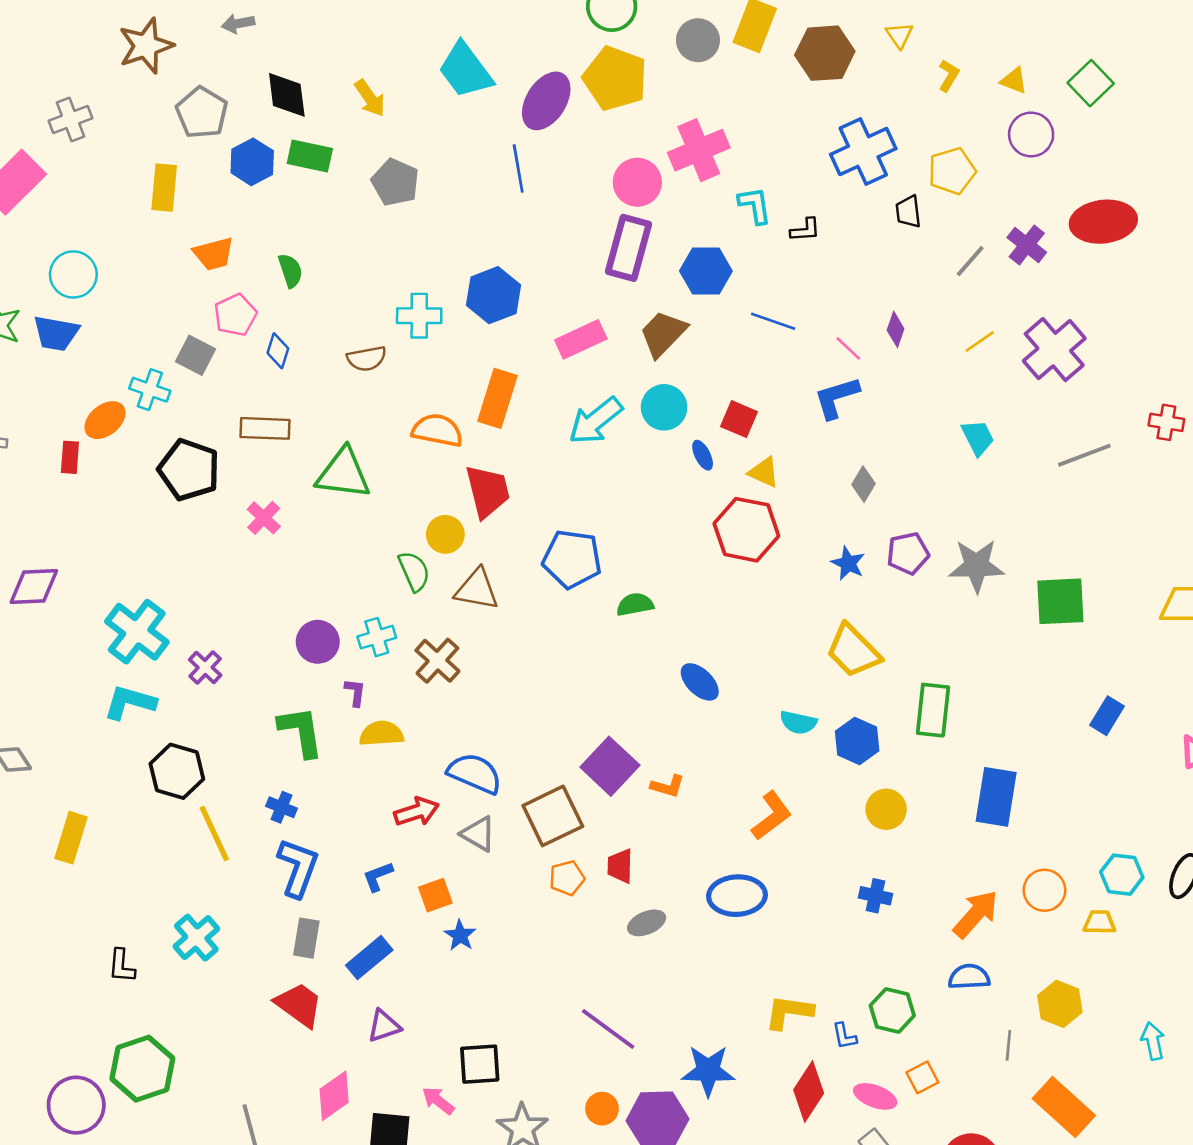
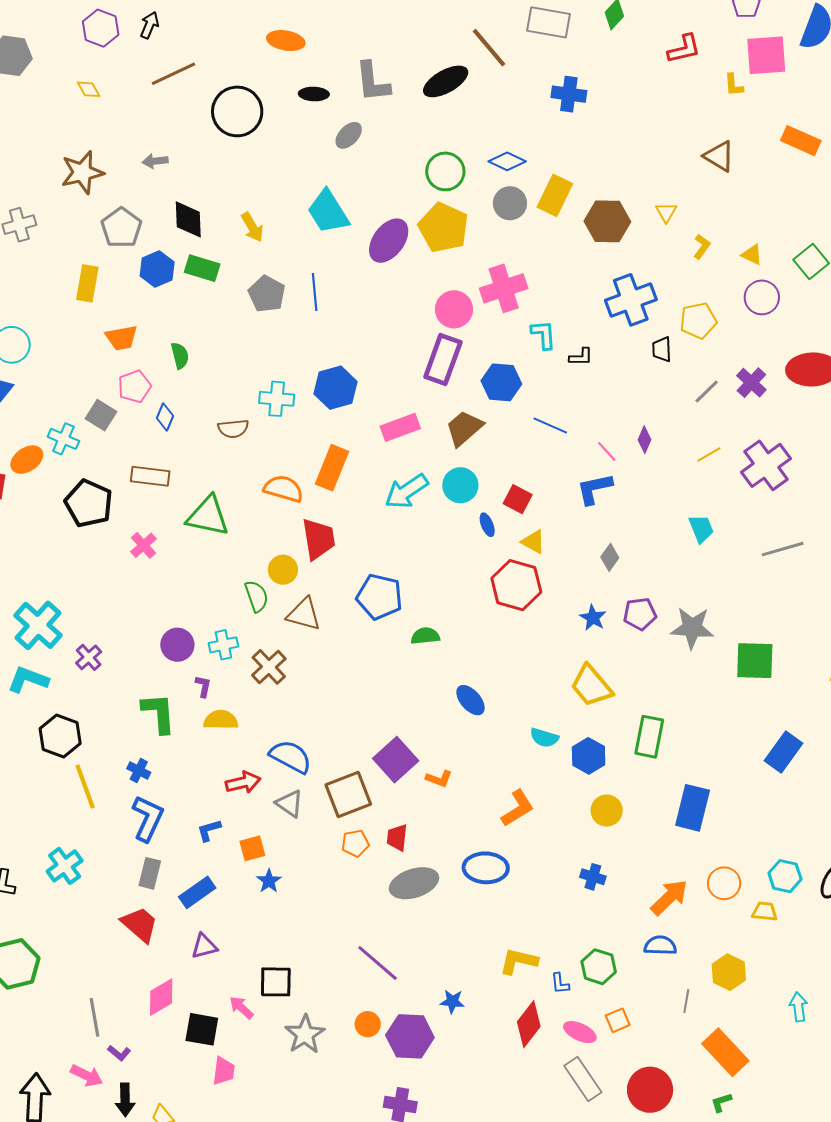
blue line: (518, 168) -> (315, 292), moved
blue rectangle: (1107, 716) -> (784, 752), size x1.4
gray ellipse: (647, 923) -> (414, 883), size x1.6
blue star: (708, 1071) -> (452, 1002), size x0.6

